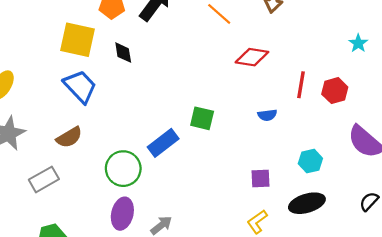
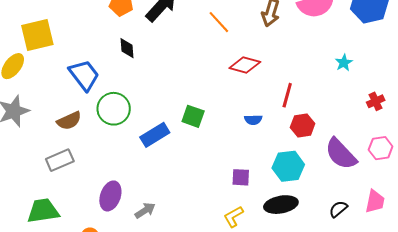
yellow square: (77, 40) -> (37, 35), moved, turned -32
red hexagon: (335, 91) -> (303, 126), moved
cyan hexagon: (310, 161) -> (288, 166), size x1.4
green circle: (123, 169) -> (114, 109), moved
gray rectangle: (44, 179) -> (60, 160), moved

